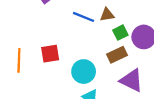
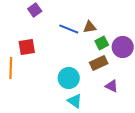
red square: (50, 54) -> (27, 47), moved
purple triangle: (131, 80) -> (112, 86), size x0.6

